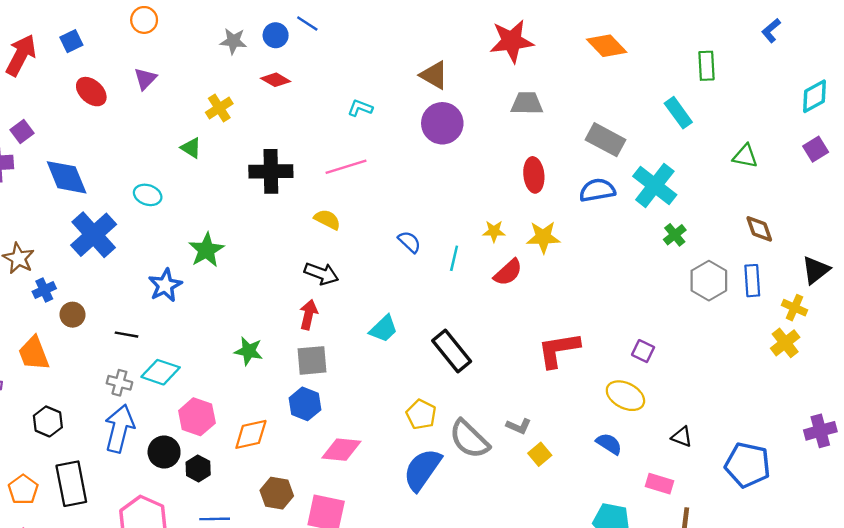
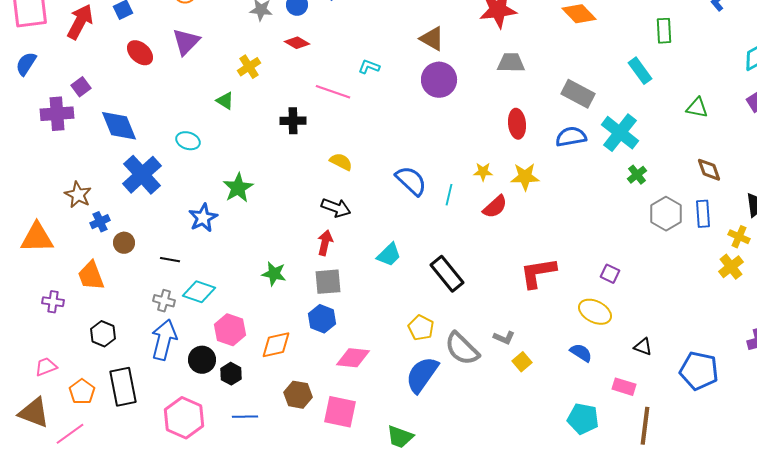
purple triangle: (145, 79) -> (186, 42), size x1.4
pink line: (346, 167) -> (333, 92), moved, turned 36
black cross: (271, 171) -> (293, 121), size x0.7
blue semicircle: (409, 242) -> (411, 181), size x1.6

